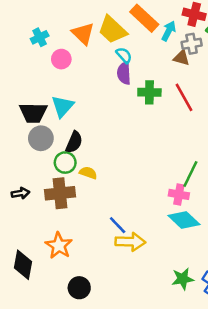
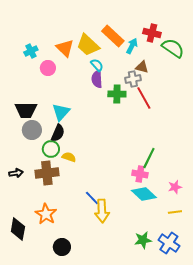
gray cross: (192, 44) -> (133, 79), moved
cyan triangle: (63, 106) -> (61, 112), moved
yellow arrow: (130, 242) -> (102, 211), turned 85

